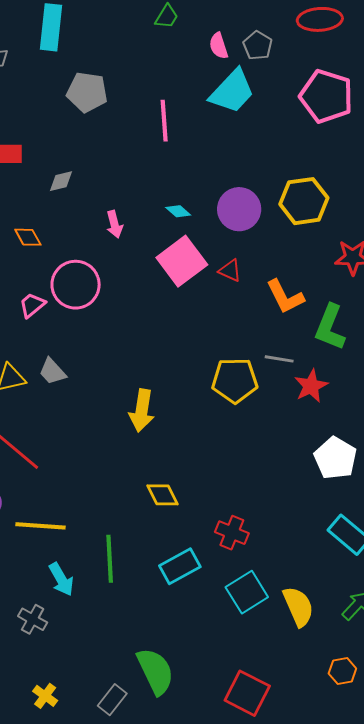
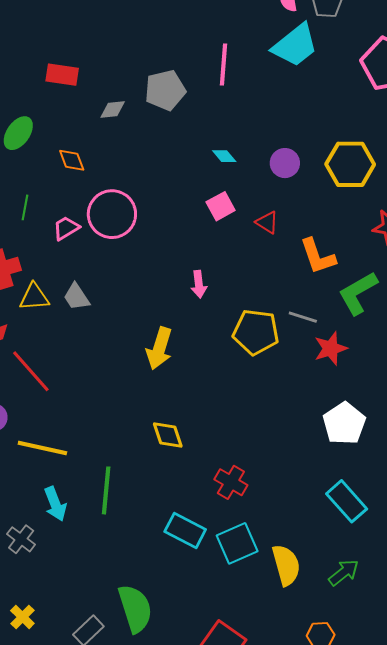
gray pentagon: (87, 92) -> (165, 90), moved, turned -30
purple circle: (239, 209) -> (285, 163), size x0.7
pink arrow: (115, 224) -> (199, 284), moved
pink square: (182, 261) -> (221, 206), size x0.6
green L-shape: (330, 327) -> (358, 293), turned 30
cyan rectangle: (180, 566) -> (185, 531), moved, turned 48

